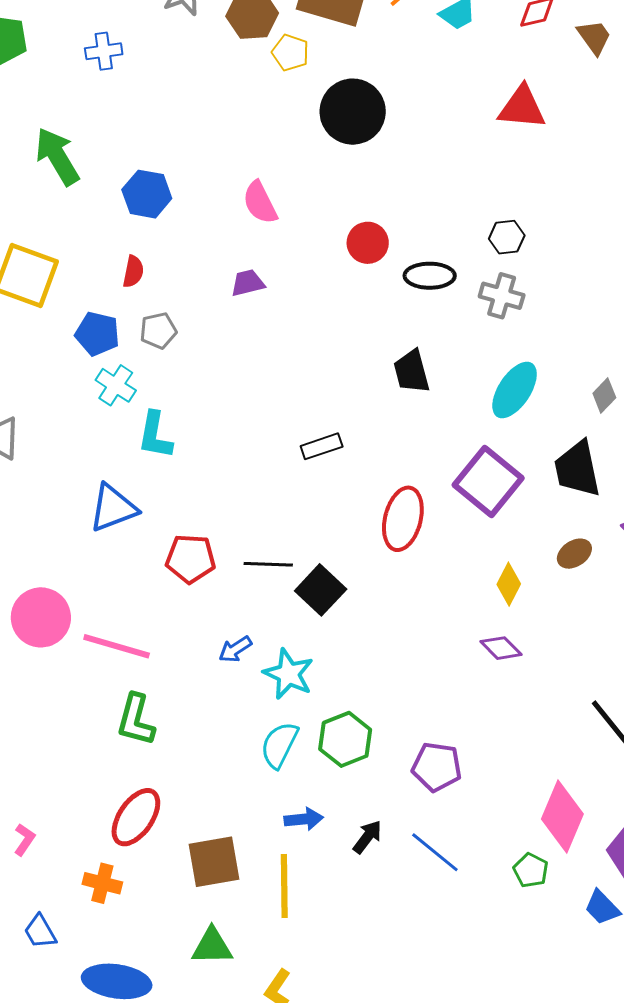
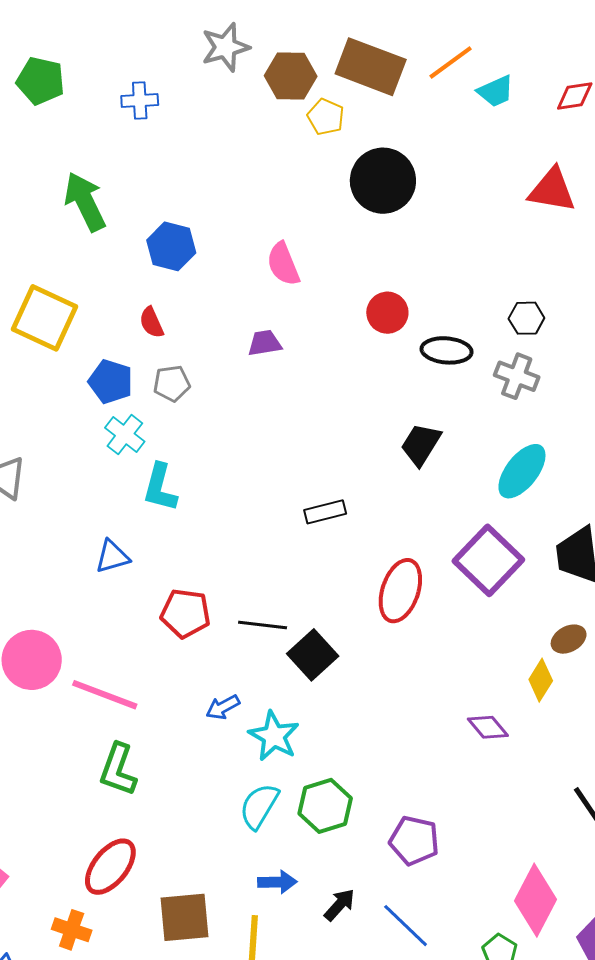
red semicircle: (133, 271) -> (151, 322), turned 140
black trapezoid: (412, 372) -> (421, 445), turned 42
blue triangle: (113, 508) -> (112, 557), size x0.7
yellow diamond: (509, 584) -> (541, 680), moved

